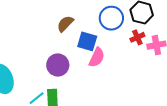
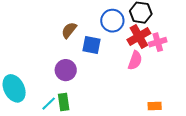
red cross: (137, 37) -> (139, 36), size x1.6
pink semicircle: (97, 57) -> (135, 60), moved

